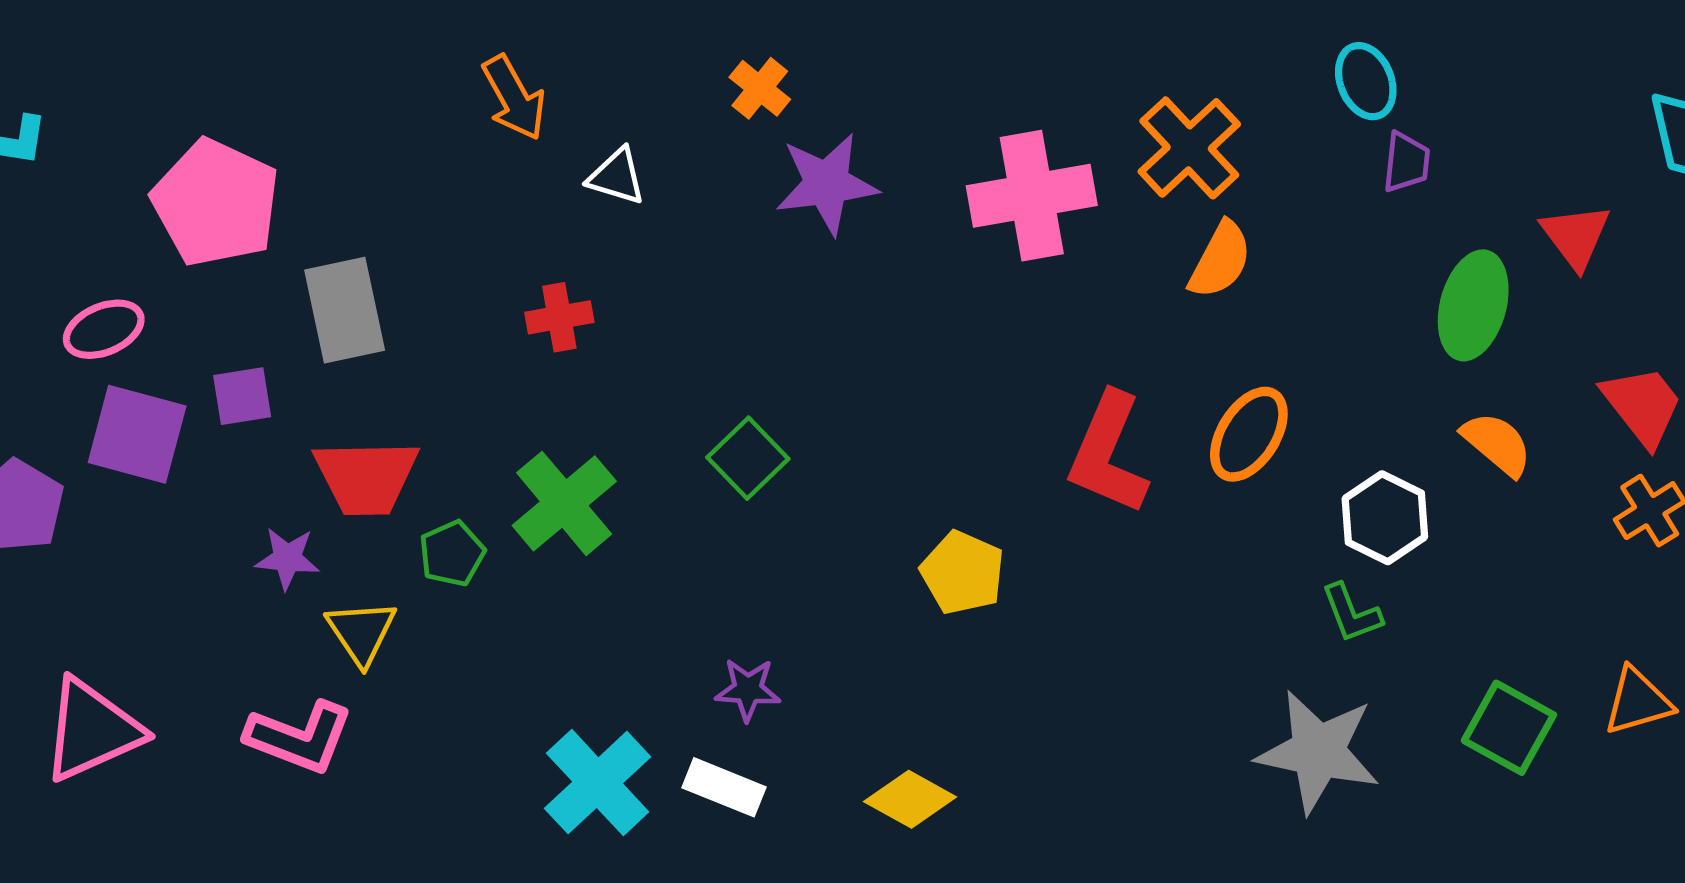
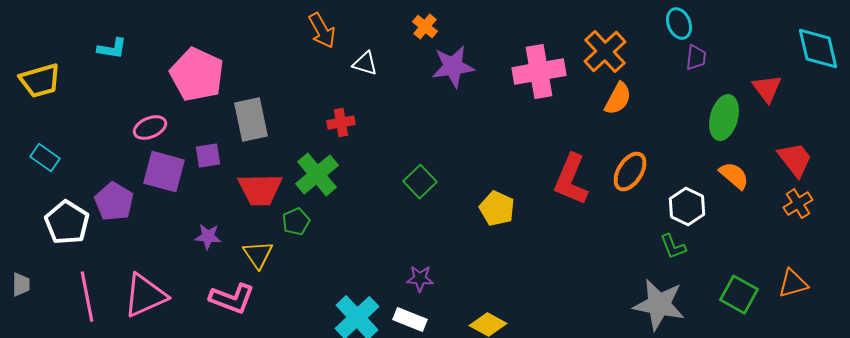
green cross: (564, 503) -> (317, 175), moved
purple star: (287, 558) -> (208, 237), moved
yellow pentagon: (963, 573) -> (497, 209), moved

